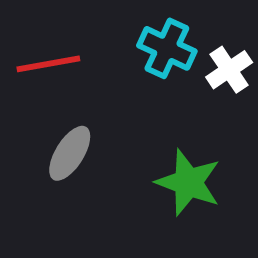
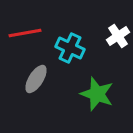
cyan cross: (167, 48) -> (70, 48), moved

